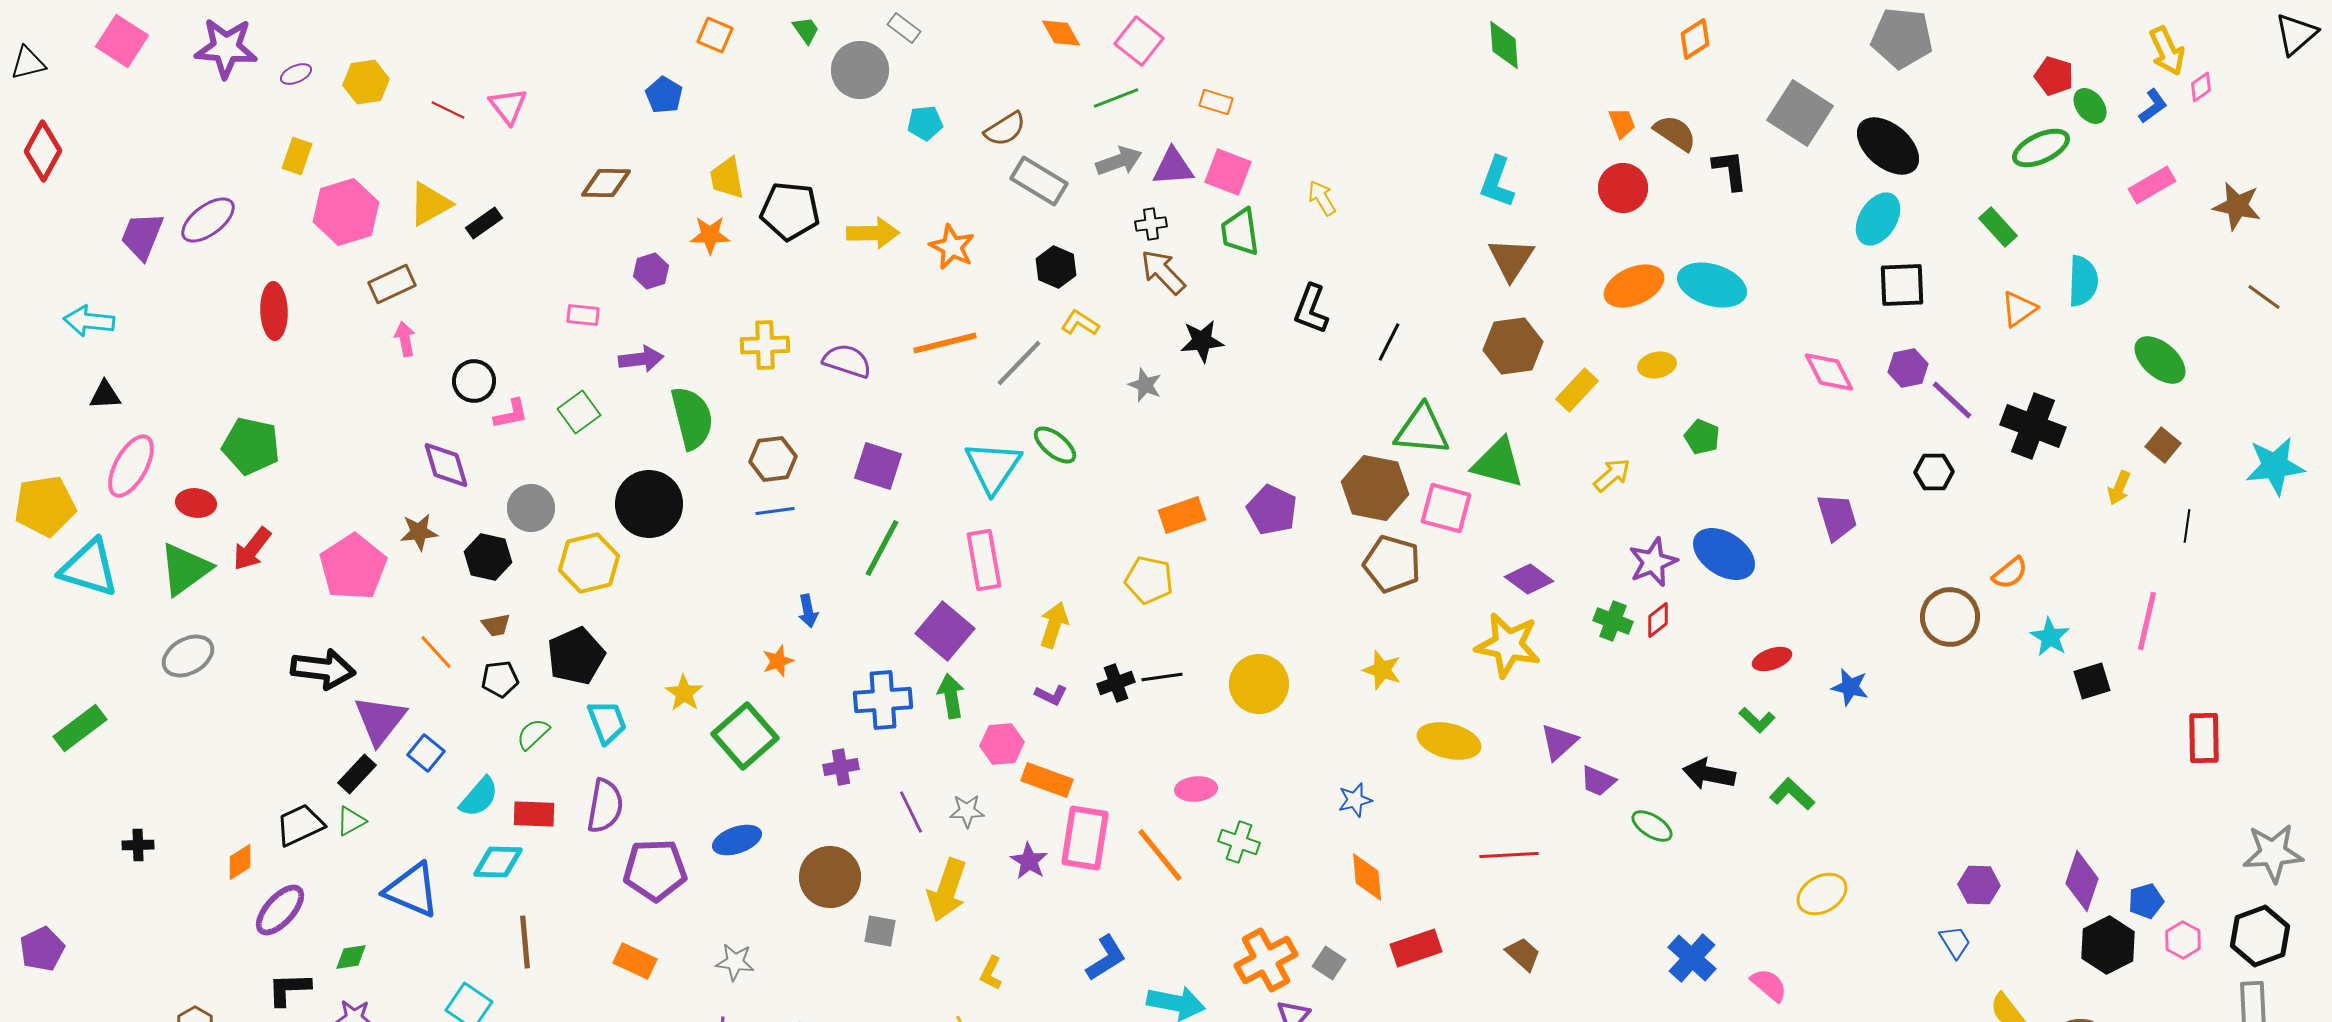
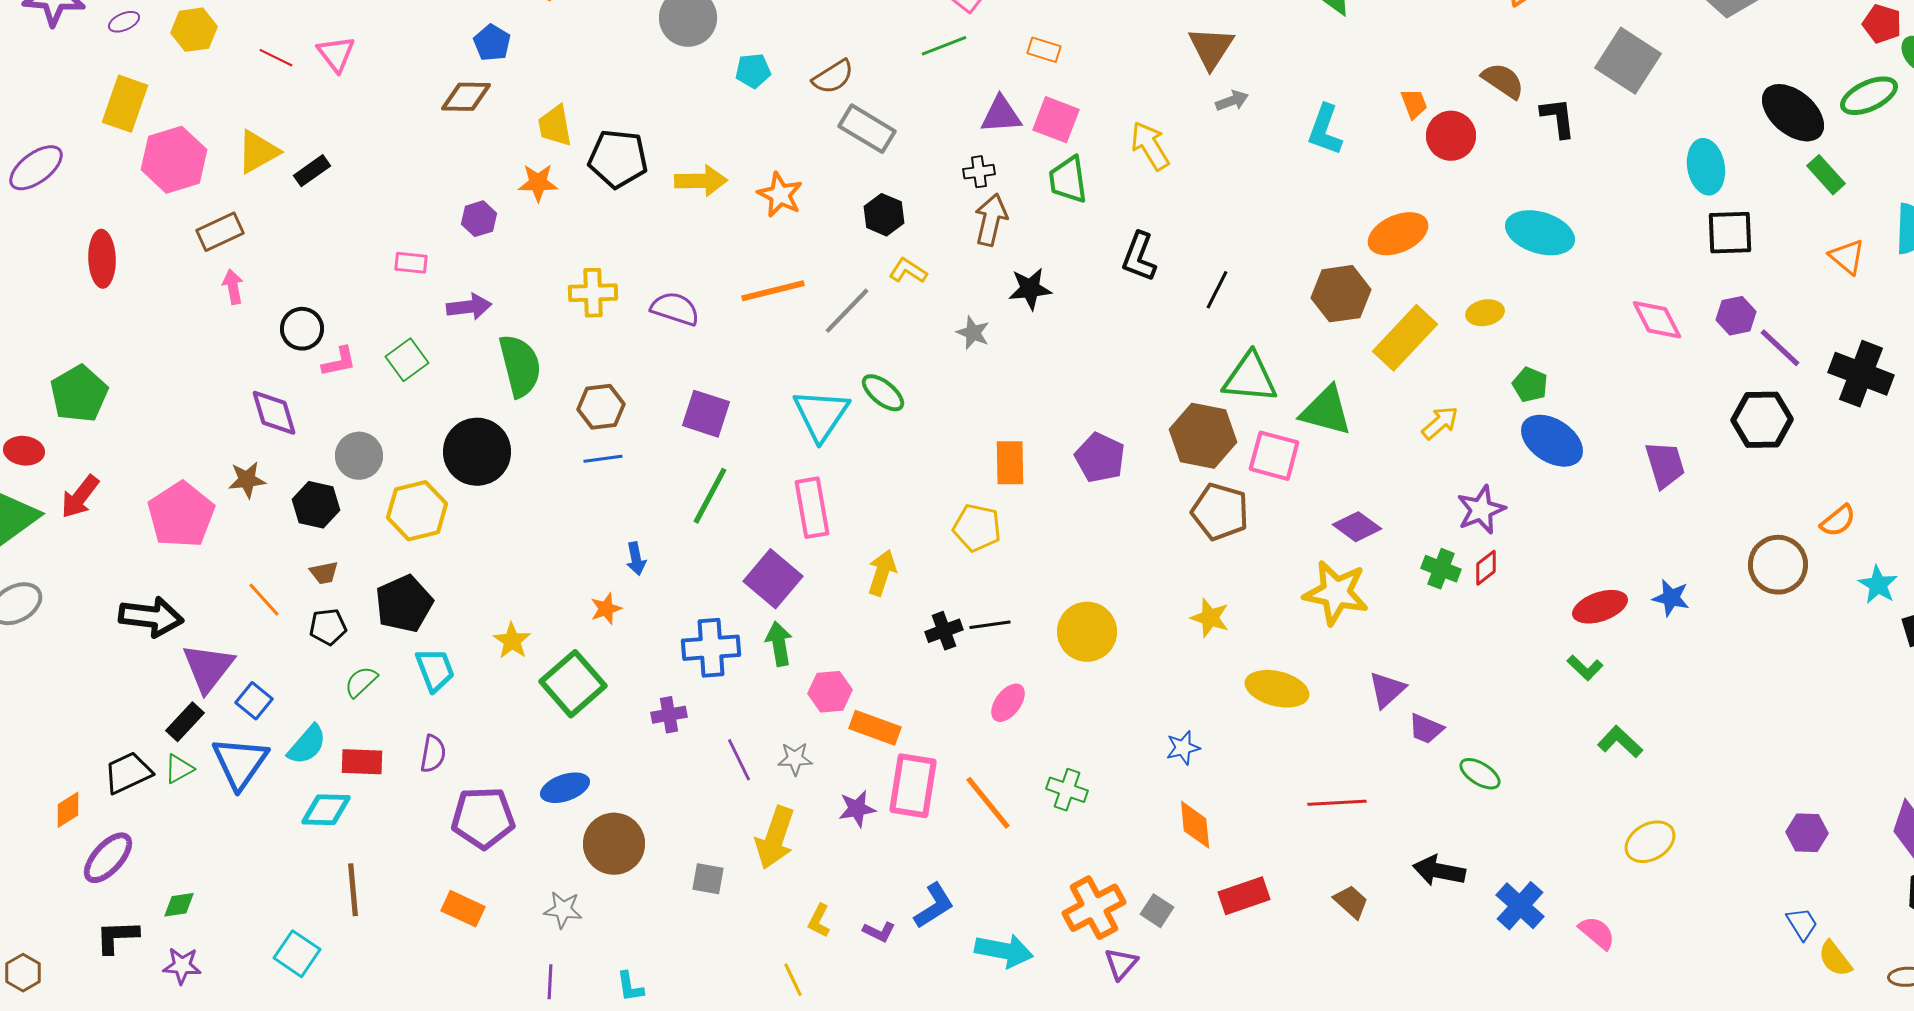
orange trapezoid: (1622, 123) -> (1414, 104), moved
black ellipse: (1888, 146) -> (1793, 113), moved
yellow rectangle: (297, 156) -> (125, 104), size x1.5
gray arrow: (1119, 161) -> (1232, 101), moved, size x0.7
brown diamond: (606, 183) -> (466, 97), moved
yellow arrow: (1322, 198) -> (1150, 146), size x1.4
cyan ellipse: (1878, 219) -> (1706, 167), turned -42
brown triangle: (1511, 259) -> (1211, 48), moved
brown arrow: (1163, 272) -> (991, 220), turned 57
orange ellipse: (1634, 286) -> (1398, 234), moved
orange triangle: (2019, 309) -> (1847, 257), turned -45
yellow rectangle: (1577, 390) -> (1405, 338), size x1.5
green pentagon: (251, 446) -> (79, 394), turned 30
black hexagon: (1934, 472) -> (1762, 420), size x1.5
orange rectangle: (1182, 515) -> (1010, 463), turned -72
blue ellipse: (1724, 554) -> (1552, 441), moved
red ellipse: (1772, 659) -> (1600, 607), size x1.4
blue star: (1850, 687) -> (1671, 598), moved
purple L-shape: (1051, 695) -> (879, 932), moved
black arrow: (1709, 774) -> (1439, 871), moved
pink ellipse: (1196, 789) -> (1008, 703), moved, turned -48
purple semicircle: (605, 806) -> (433, 754), size x0.7
purple star: (1029, 861) -> (857, 809), turned 30
brown circle: (830, 877) -> (614, 844), moved
blue triangle: (412, 890) -> (240, 763), moved, turned 42
blue trapezoid: (1955, 942) -> (1802, 924), moved

